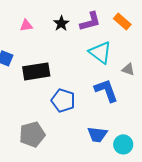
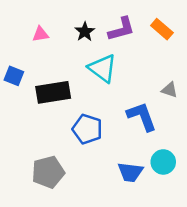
cyan triangle: (100, 52) -> (102, 68), moved
cyan circle: (123, 144) -> (163, 162), moved

